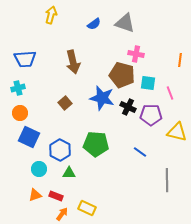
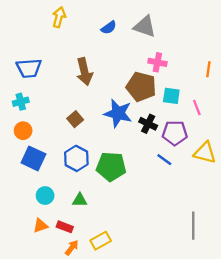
blue hexagon: (60, 150) -> (76, 158), moved
blue line: (140, 152) -> (164, 160), moved
gray line: (167, 180) -> (193, 226), moved
yellow rectangle: (87, 208) -> (101, 241), turned -54

